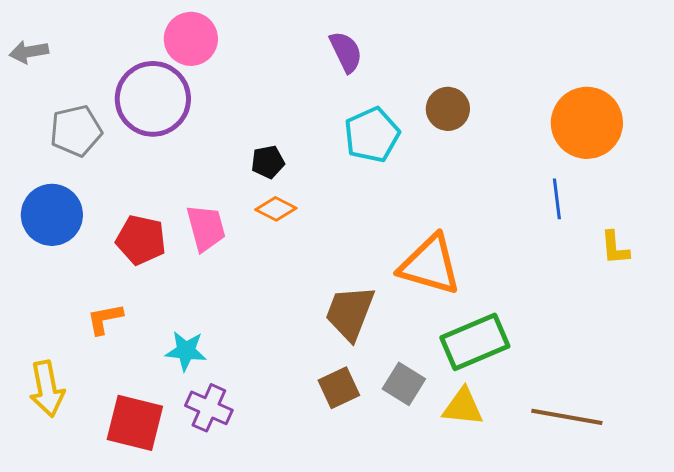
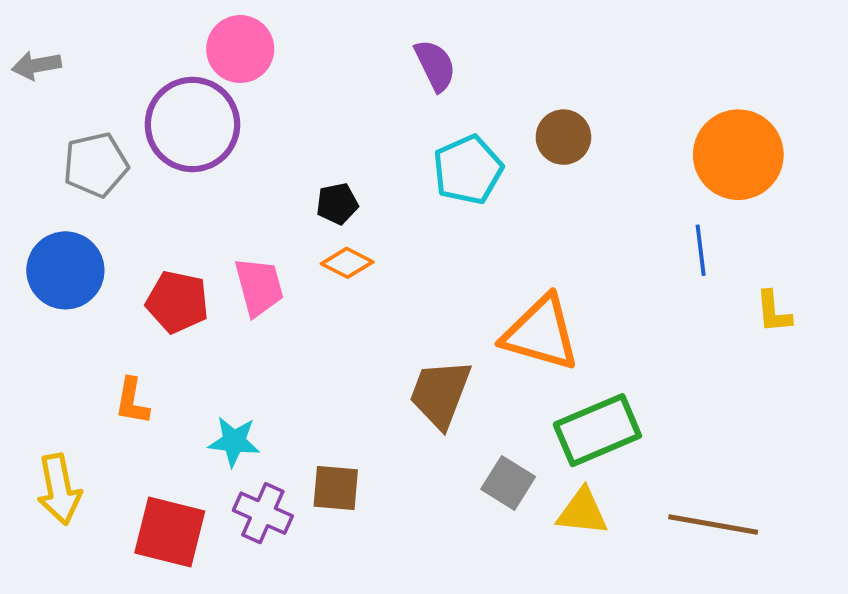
orange L-shape: (105, 319) -> (132, 401), turned -69
brown square: (339, 388) -> (336, 488), moved, turned 30

